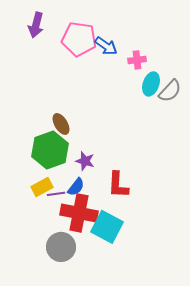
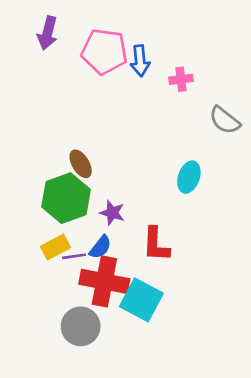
blue arrow: (106, 46) -> (140, 61), turned 50
cyan ellipse: (151, 84) -> (189, 177), moved
gray semicircle: (170, 91) -> (225, 120), turned 85

